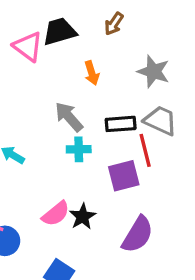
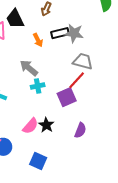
black trapezoid: (60, 32) -> (15, 19), turned -90
black rectangle: (121, 124) -> (60, 33), moved
red line: (145, 150) -> (77, 80), turned 66
purple semicircle: (138, 234) -> (80, 130), size x0.7

